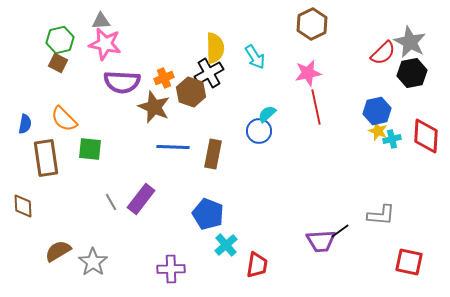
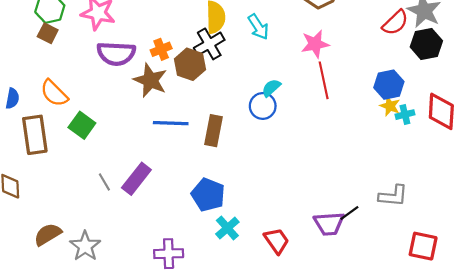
green square: (90, 149) -> (82, 125), turned 30
red trapezoid: (257, 265) -> (277, 241), moved, turned -44

